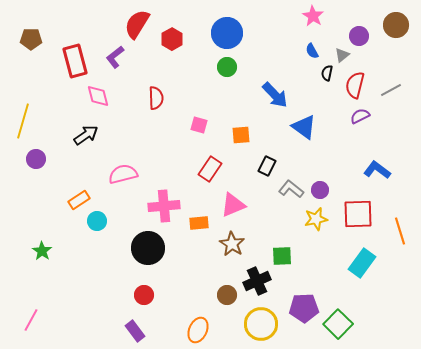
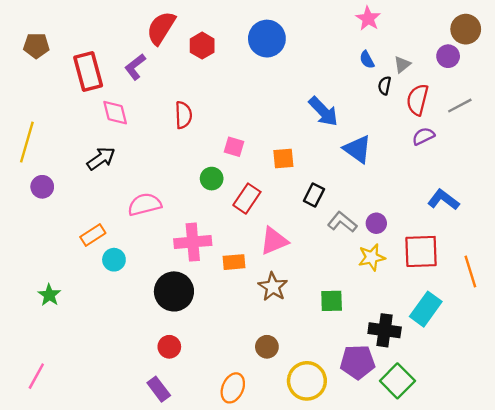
purple circle: (359, 36) -> (448, 56), moved
green circle: (227, 67) -> (212, 179), moved
black cross: (257, 281) -> (385, 330), moved, turned 32

